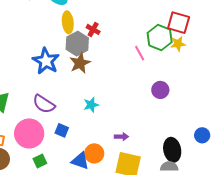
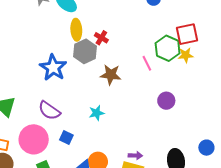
red square: (179, 23) -> (187, 34), turned -30
brown star: (80, 63) -> (111, 75), moved, turned 30
purple arrow: (121, 137) -> (135, 156), moved

